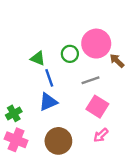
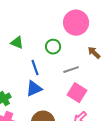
pink circle: (96, 44) -> (76, 23), moved
green triangle: (38, 58) -> (17, 43), moved

